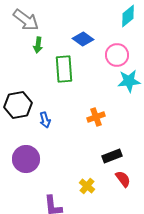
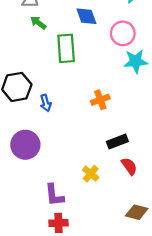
blue diamond: (83, 39) -> (86, 16), turned 35
green arrow: (38, 45) -> (38, 23), turned 119

